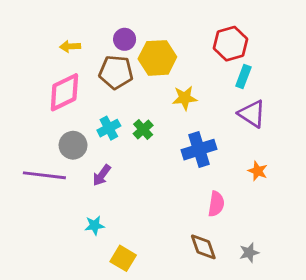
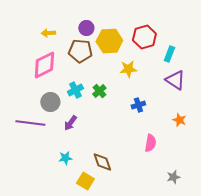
red hexagon: (230, 44) -> (144, 37), moved
blue cross: (199, 150) -> (138, 105), size x0.6
brown diamond: (203, 247) -> (102, 162), moved

